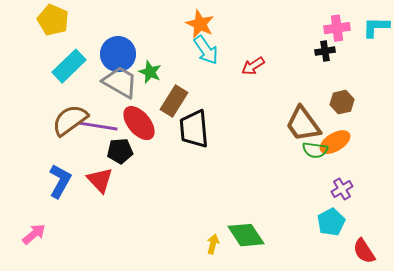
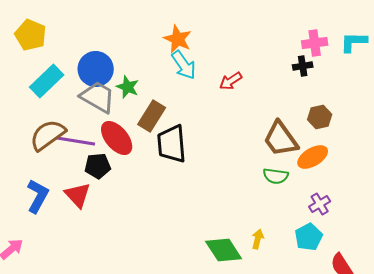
green semicircle: (315, 150) -> (276, 176), moved
yellow arrow: (213, 244) -> (258, 239), moved

